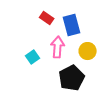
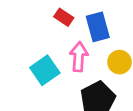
cyan square: (33, 57) -> (45, 70), size x1.5

